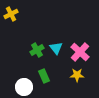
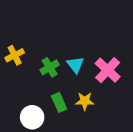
yellow cross: (11, 14) -> (15, 55), moved
yellow star: (77, 75) -> (85, 101), moved

